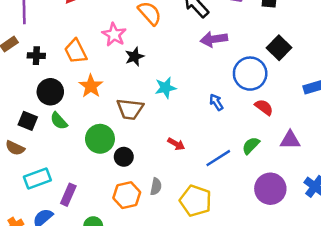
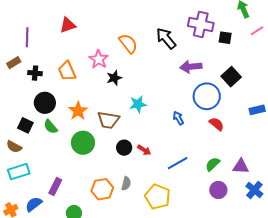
purple arrow: (214, 39) -> (191, 67), moved
orange star: (91, 86) -> (78, 111), moved
purple triangle: (290, 140) -> (241, 166), moved
green semicircle: (251, 146) -> (213, 164), moved
black circle: (124, 157) -> (124, 148), moved
cyan rectangle: (37, 178) -> (19, 172), moved
purple circle: (270, 189) -> (218, 190), size x0.7

